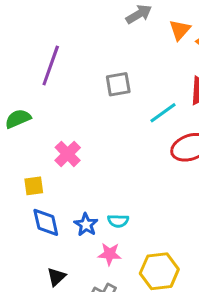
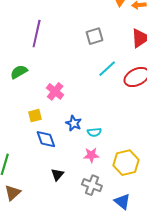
gray square: (118, 84) -> (94, 36), moved
cyan line: (163, 113) -> (107, 69), moved
blue star: (86, 225) -> (74, 123), moved

